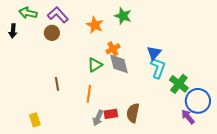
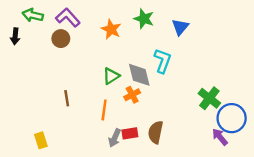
orange cross: (113, 49) -> (132, 95), moved
blue triangle: (154, 53) -> (180, 27), moved
cyan L-shape: (158, 68) -> (163, 61), moved

